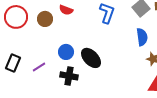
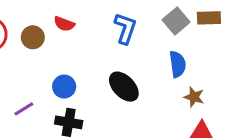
black ellipse: (91, 58) -> (124, 87), moved

